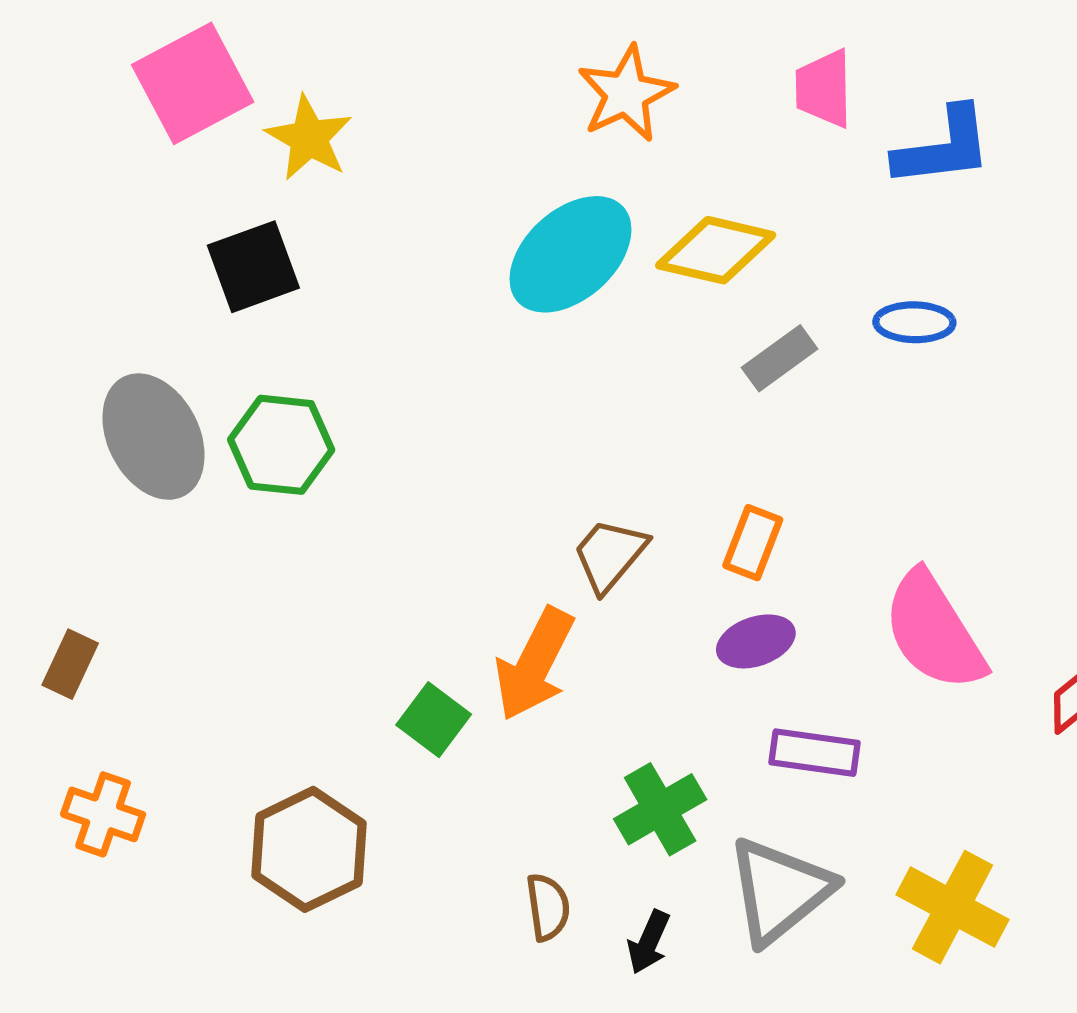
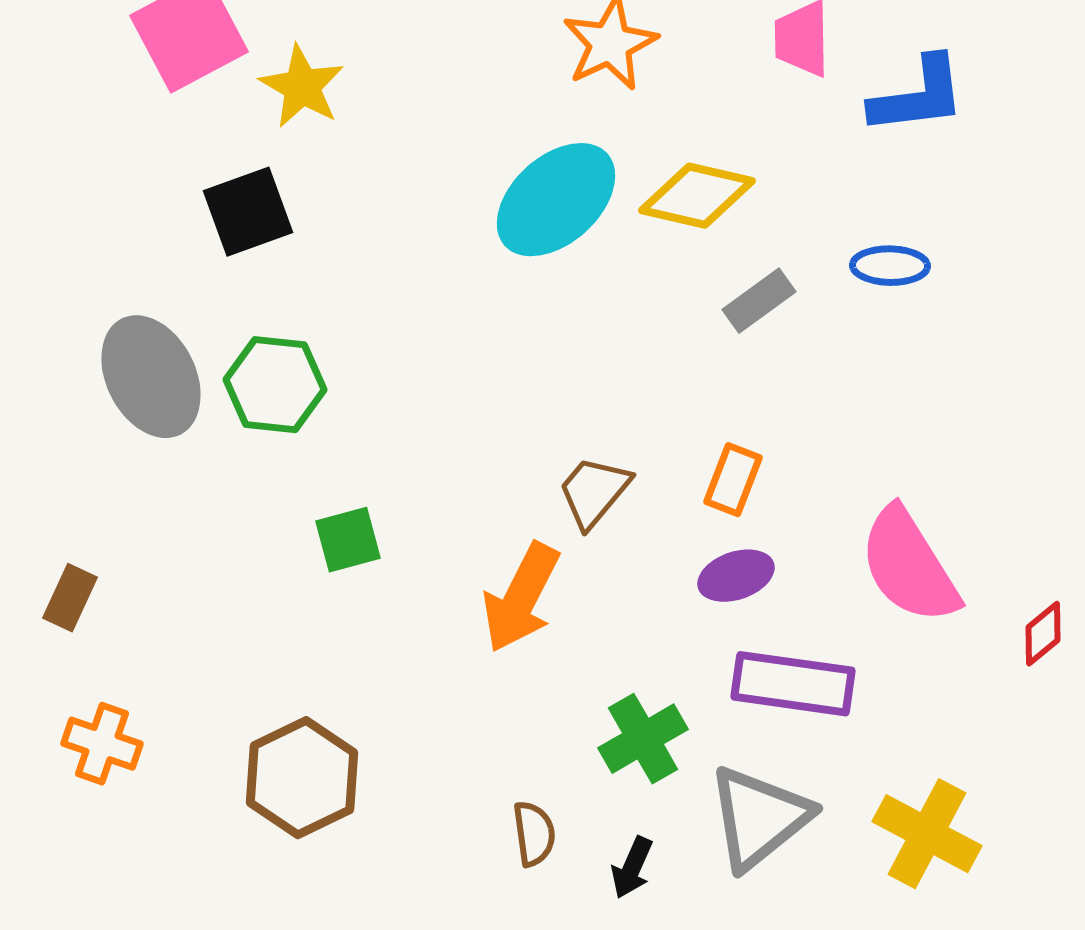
green square: (434, 720) -> (348, 540), moved, turned 38
purple rectangle: (815, 753) -> (793, 684), size x1.4

